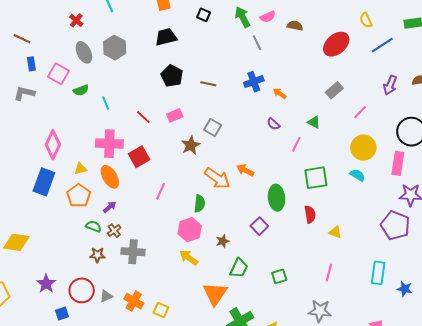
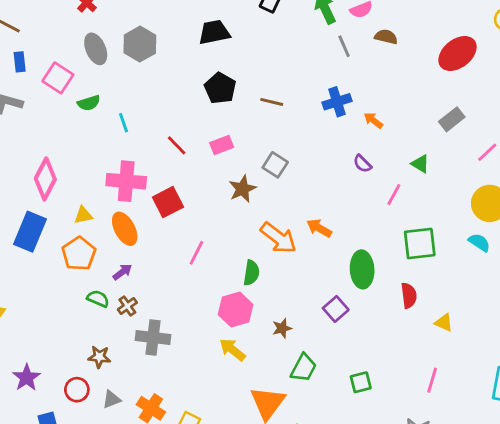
brown semicircle: (295, 26) -> (386, 37), moved
brown star: (97, 255) -> (99, 357), moved
red circle: (82, 290) -> (77, 390), size x0.7

